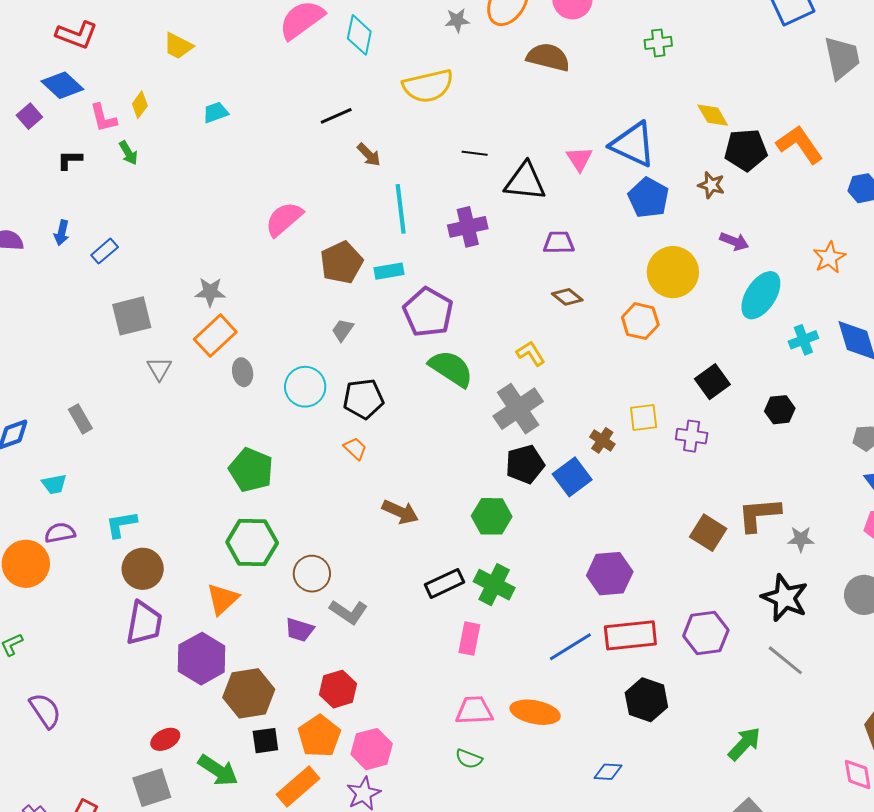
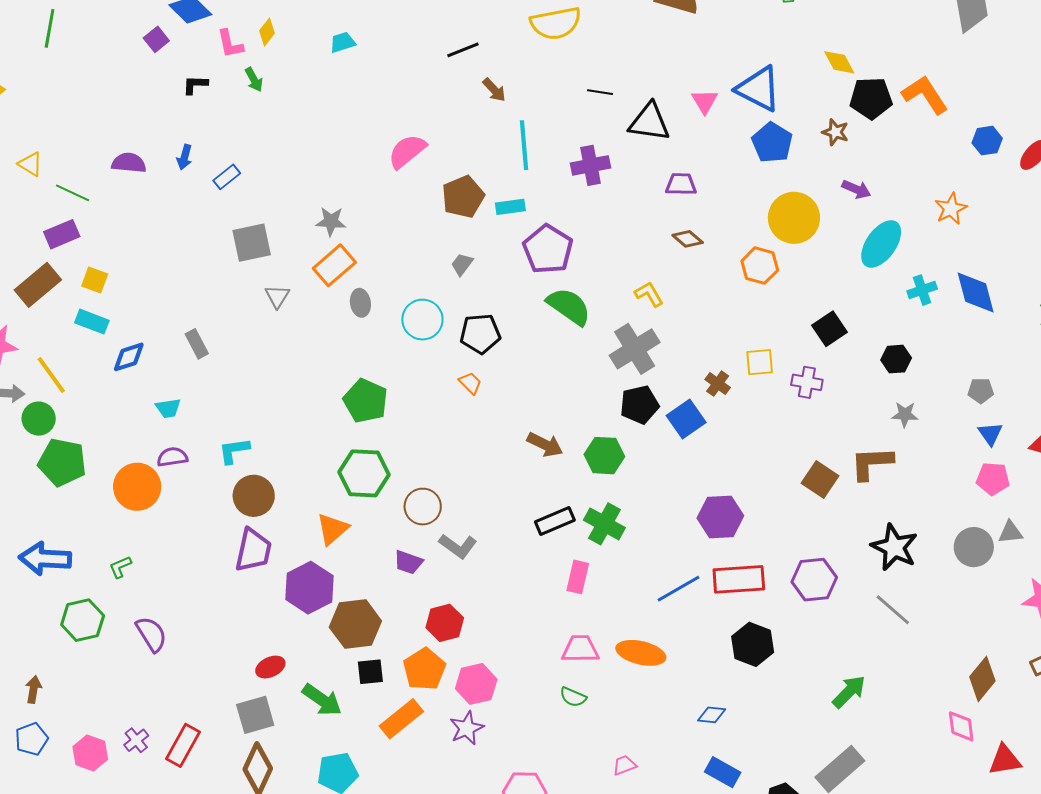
brown arrow: (400, 512) -> (545, 445), moved
gray star: (801, 539) -> (905, 414), moved

